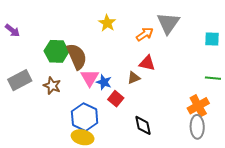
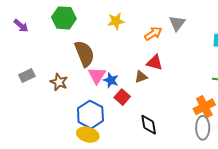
yellow star: (107, 23) -> (116, 21), turned 30
gray triangle: (168, 23) -> (177, 23), size x0.7
green hexagon: (56, 51) -> (64, 18), moved
gray rectangle: (20, 80) -> (27, 76), size x0.7

